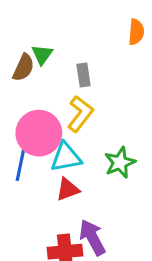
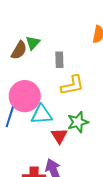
yellow L-shape: (80, 114) -> (72, 85), moved, turned 35
red triangle: (68, 189) -> (59, 136), moved, turned -48

